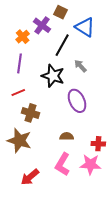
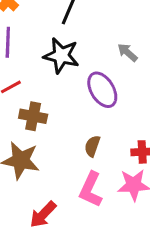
gray arrow: (80, 66) -> (128, 52), moved
brown semicircle: (67, 136) -> (92, 146), turned -64

